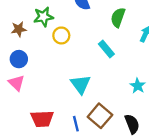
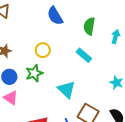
green star: (43, 17) -> (34, 73), moved

